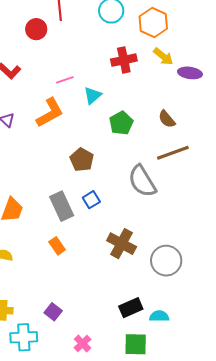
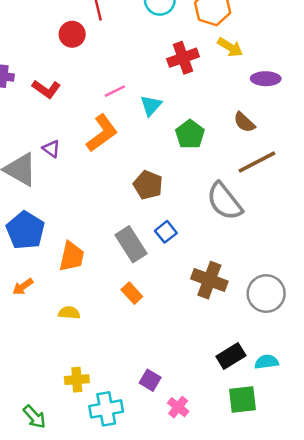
purple ellipse: (190, 73) -> (266, 79), moved
purple square: (53, 312) -> (150, 380), moved

